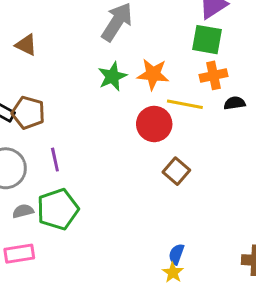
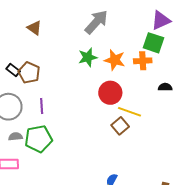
orange cross: (213, 75) -> (143, 61), moved
yellow line: (185, 104) -> (130, 112), moved

